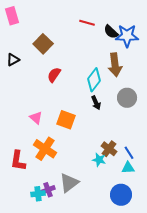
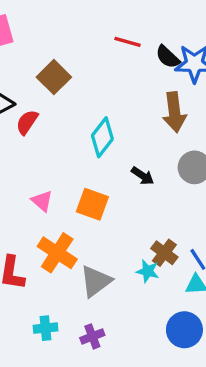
red semicircle: (54, 75) -> (27, 122), moved
cyan diamond: (94, 80) -> (102, 137), moved
black arrow: (96, 103) -> (143, 176), turned -32
gray triangle: (69, 183) -> (96, 281), moved
purple cross: (48, 190) -> (92, 336), moved

